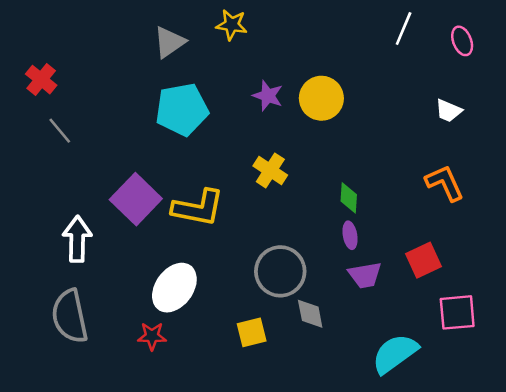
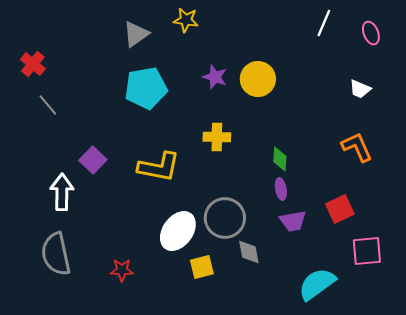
yellow cross: (270, 170) -> (217, 137), turned -32
purple square: (136, 199) -> (93, 160), moved, size x0.7
white ellipse: (174, 288) -> (178, 231), moved

